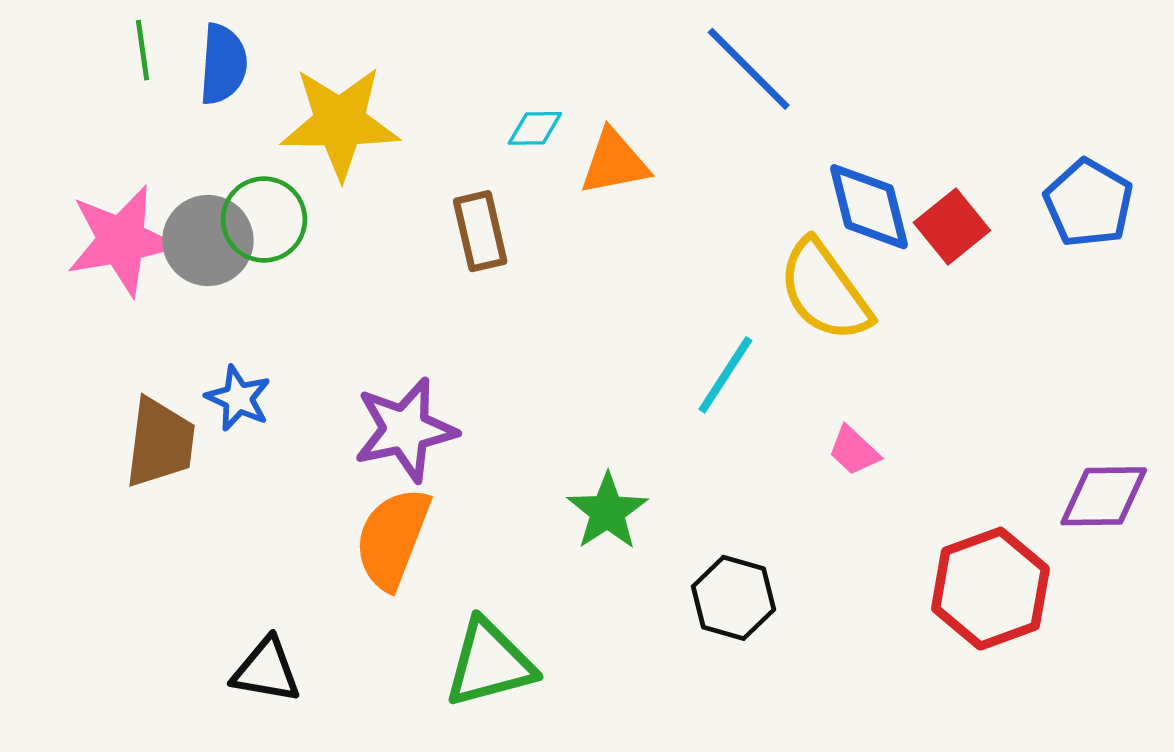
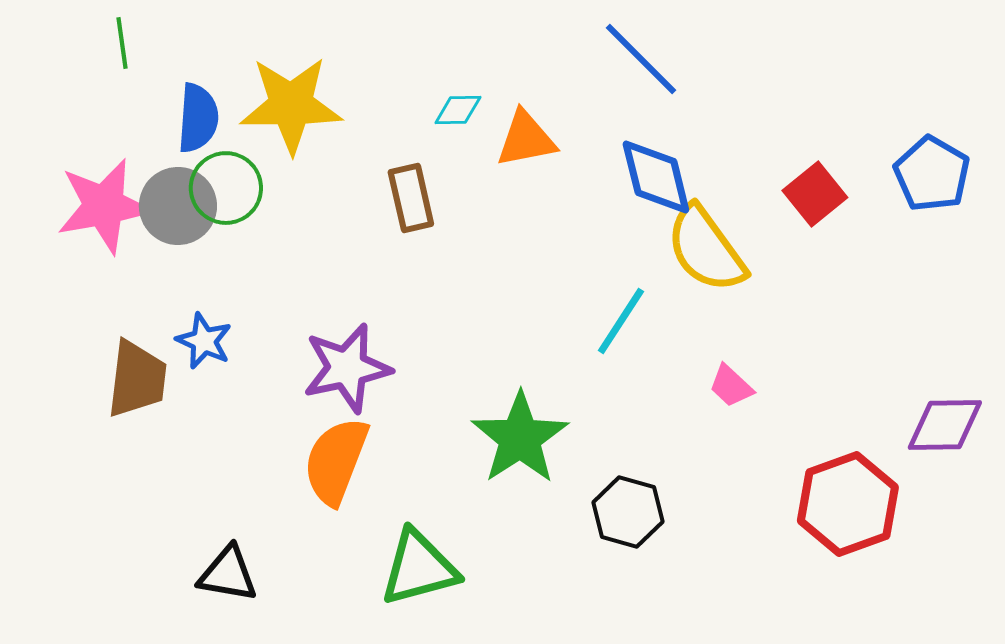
blue semicircle: (223, 64) -> (198, 118), moved
blue diamond: (869, 207) -> (656, 177), moved
green star: (607, 511) -> (520, 438), size x1.4

